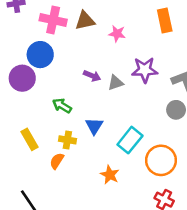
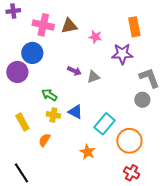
purple star: (145, 70) -> (122, 54), moved
blue triangle: (94, 126) -> (75, 112), turned -35
yellow cross: (67, 140) -> (53, 115), moved

